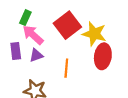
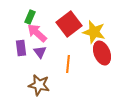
purple triangle: (36, 55) -> (40, 52), turned -48
red ellipse: (103, 56) -> (102, 53), turned -30

